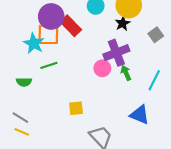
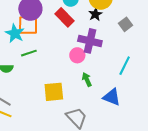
red rectangle: (71, 26) -> (64, 17), moved
purple cross: (116, 53) -> (90, 41), turned 35
green arrow: (126, 73) -> (87, 79), moved
yellow square: (76, 108) -> (54, 92), size x1.5

